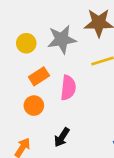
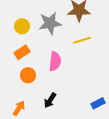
orange rectangle: (39, 76) -> (22, 52), moved

